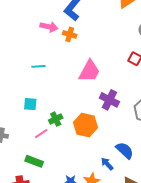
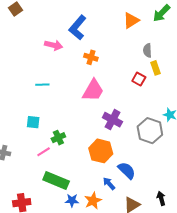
orange cross: (70, 34) -> (91, 57), moved
orange hexagon: (85, 125) -> (101, 151), moved
green rectangle: (34, 161) -> (56, 181), moved, size x1.4

